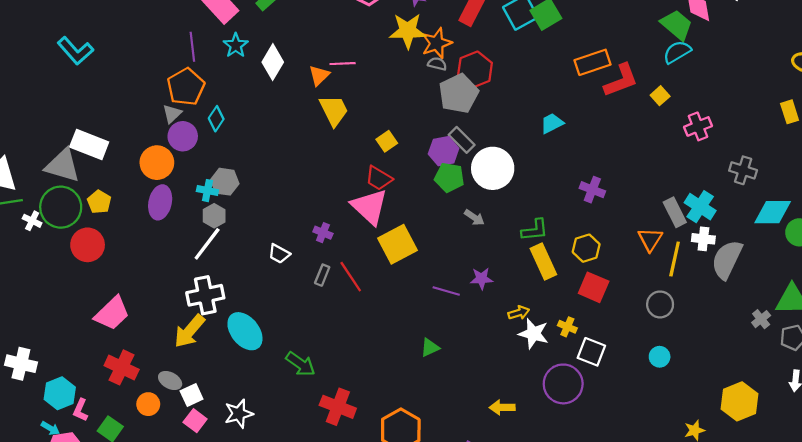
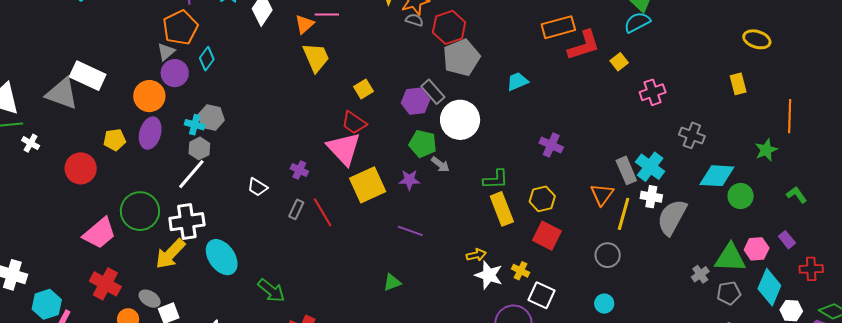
gray pentagon: (459, 94) -> (461, 58), moved
green pentagon: (449, 177) -> (423, 144), moved
yellow pentagon: (99, 202) -> (115, 140), moved, turned 30
green circle: (61, 207) -> (140, 211), moved
purple star: (481, 279) -> (409, 180), moved

